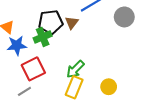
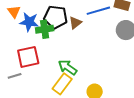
blue star: (17, 45) -> (29, 22), moved
green arrow: (75, 69) -> (68, 67), turned 66

